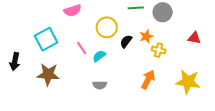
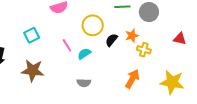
cyan square: (46, 39) -> (32, 35), size x0.7

